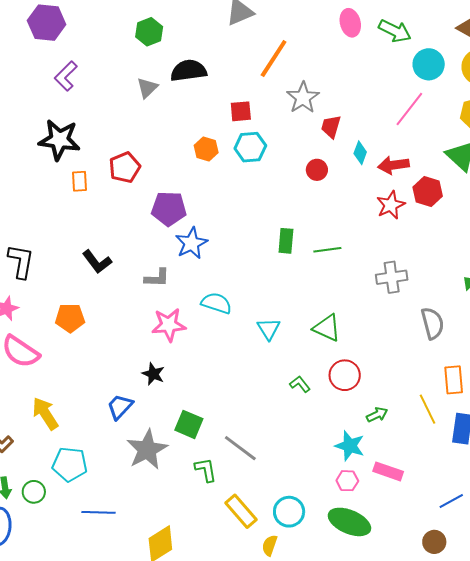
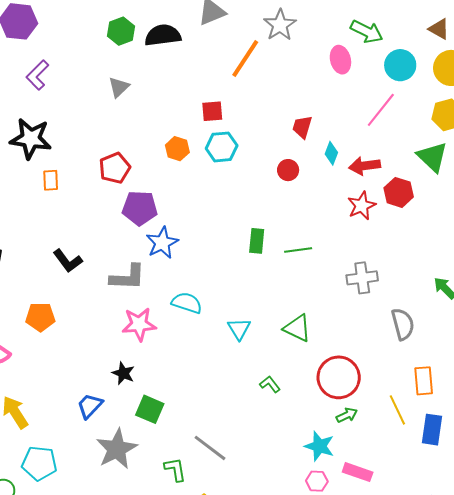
pink ellipse: (350, 23) -> (340, 60), moved
black semicircle: (189, 71) -> (163, 35), moved
gray star: (303, 98) -> (280, 25), moved
red pentagon: (125, 167) -> (115, 168), moved
gray L-shape: (157, 278) -> (128, 277), size x1.4
red circle: (345, 375) -> (339, 377), moved, size x1.4
green square: (189, 424) -> (150, 409), moved

